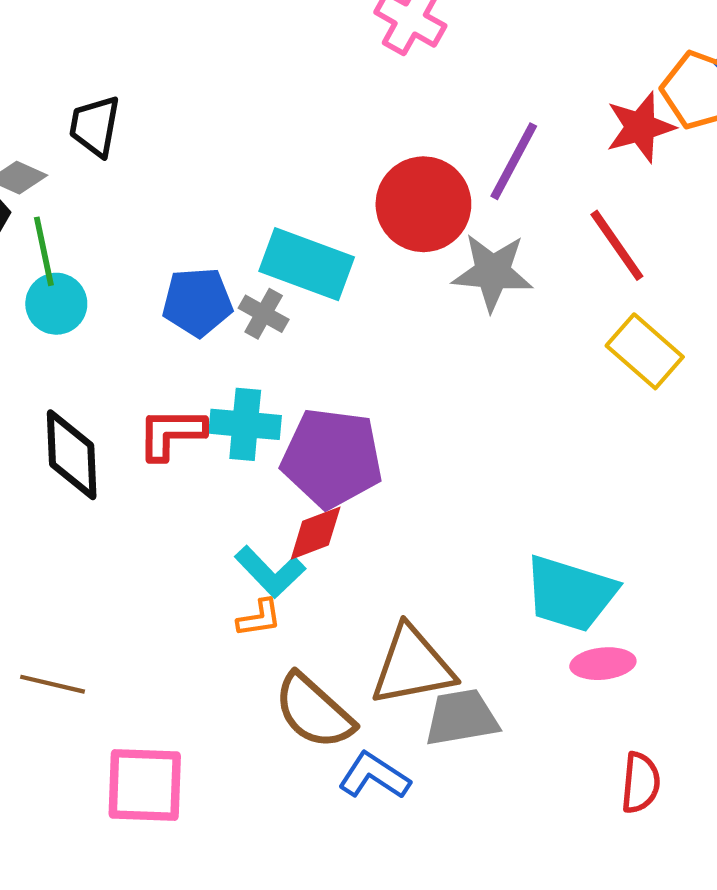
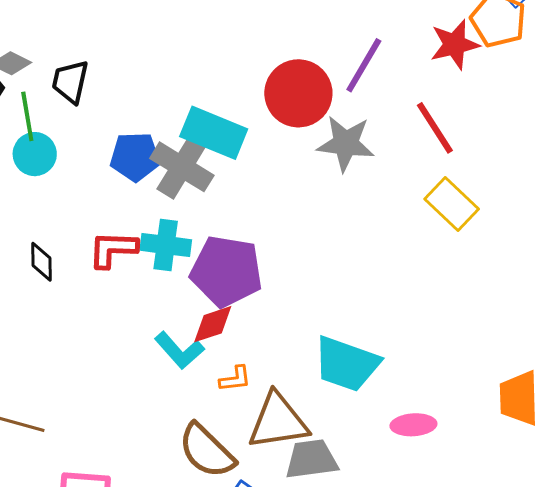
black trapezoid: (95, 126) -> (70, 82), moved
gray cross: (264, 314) -> (182, 167), size x1.8
black diamond: (72, 455) -> (41, 262), size x0.6
cyan trapezoid: (570, 593) -> (346, 364), moved
orange L-shape: (259, 618) -> (235, 379), moved

